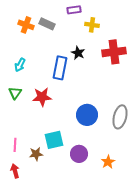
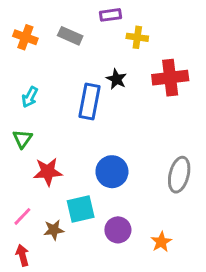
orange cross: (26, 25) -> (25, 37), moved
red star: (42, 97) -> (48, 172), moved
blue circle: (87, 115) -> (112, 172), moved
pink line: (15, 145) -> (22, 216), turned 40

